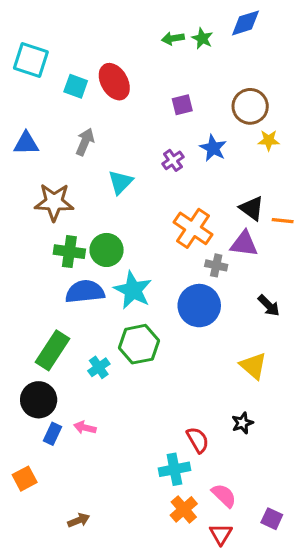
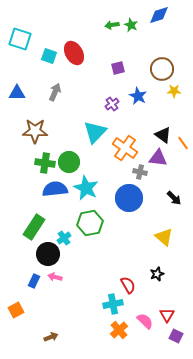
cyan triangle: (120, 182) -> (95, 132), moved, size x1.4
orange line: (283, 221) -> (183, 143), turned 48
black circle: (39, 400) -> (48, 254), moved
red triangle: (221, 534) -> (167, 315), moved

